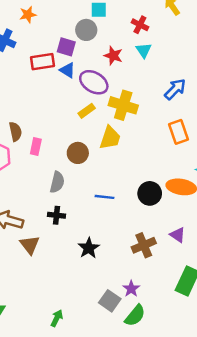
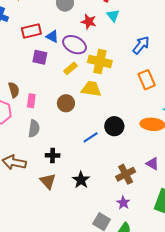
purple square: (66, 47) -> (40, 57), moved
yellow trapezoid: (110, 138) -> (91, 89), turned -95
gray semicircle: (57, 182) -> (34, 129), moved
black circle: (150, 193) -> (114, 126), moved
blue line: (105, 197) -> (91, 137), turned -35
brown triangle: (30, 245) -> (48, 181), moved
purple star: (131, 289) -> (123, 203), moved

